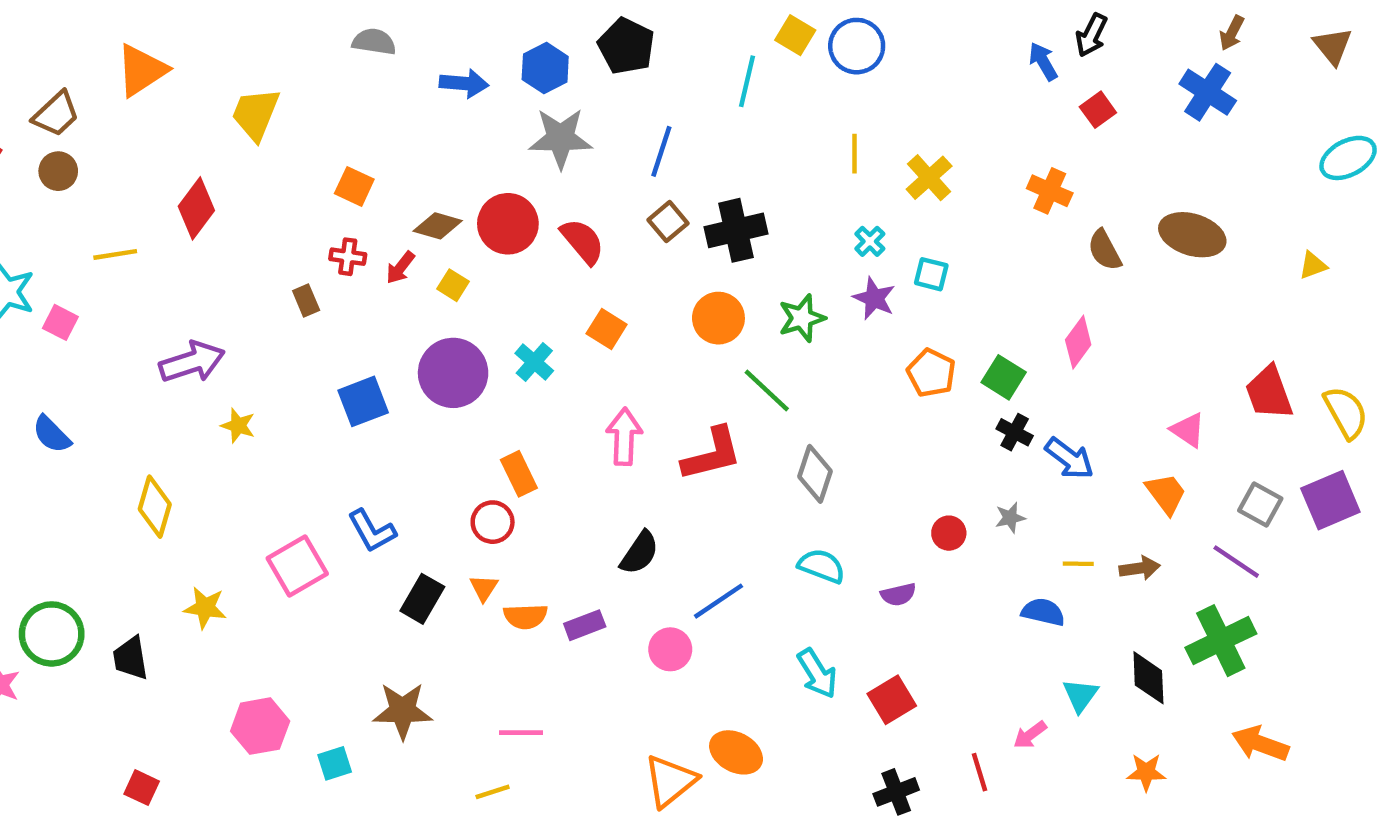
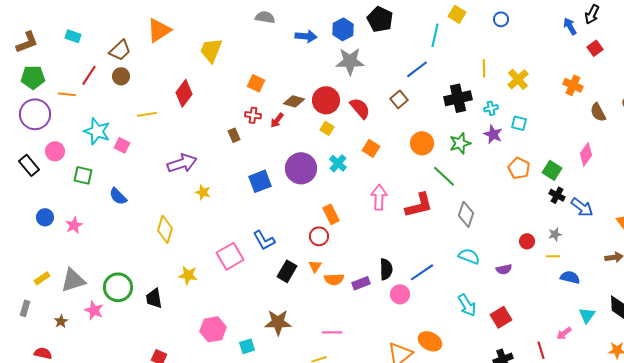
blue circle: (857, 46) -> (501, 19), moved, size x0.6
blue line: (661, 151) -> (417, 69), moved, turned 35
black cross: (736, 230) -> (458, 98), moved
cyan cross: (870, 241) -> (491, 108), turned 32
yellow square: (453, 285) -> (327, 128), moved
black semicircle: (640, 553) -> (386, 269), moved, turned -35
yellow line: (1078, 564) -> (553, 256), moved

